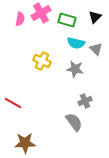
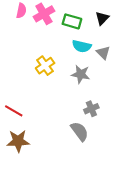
pink semicircle: (20, 19) -> (21, 11), moved
yellow cross: (42, 61) -> (45, 66), turned 30
brown star: (25, 143) -> (18, 141), moved

